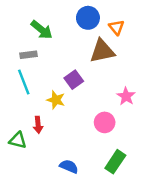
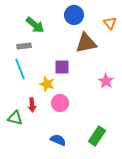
orange triangle: (116, 27) -> (110, 23), moved
purple square: (74, 80) -> (62, 67), turned 35
pink circle: (105, 122) -> (60, 103), moved

